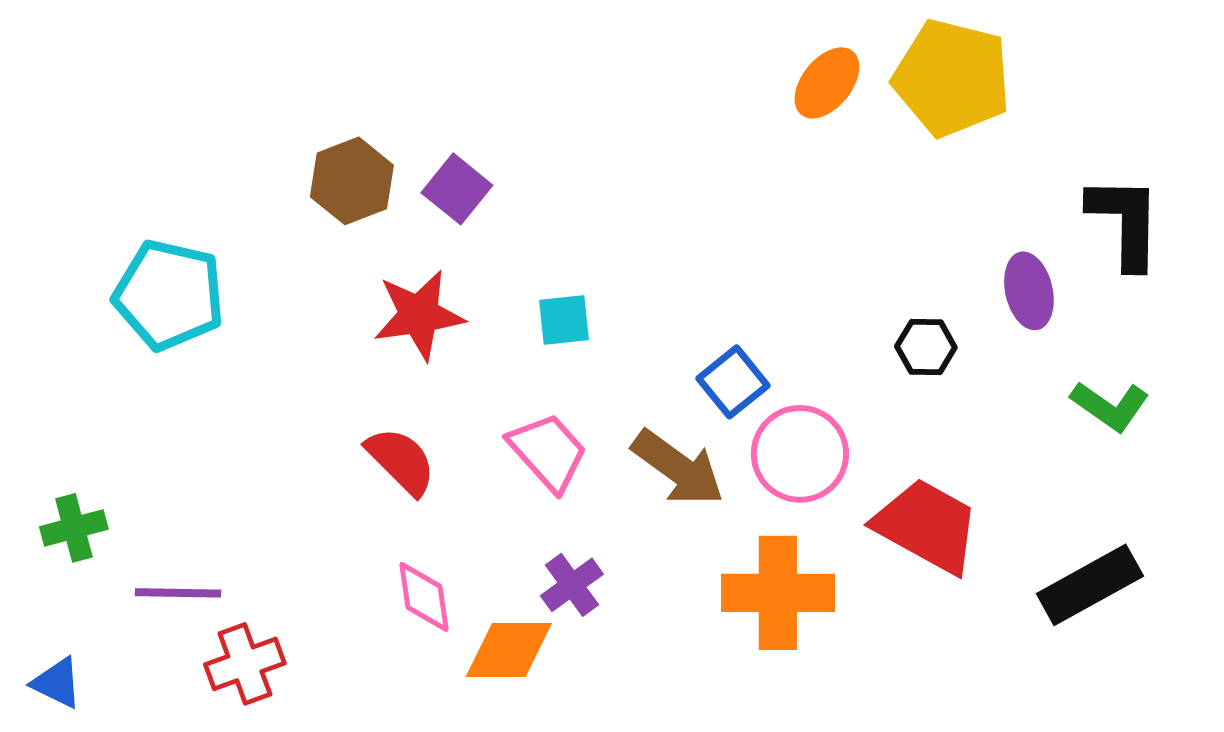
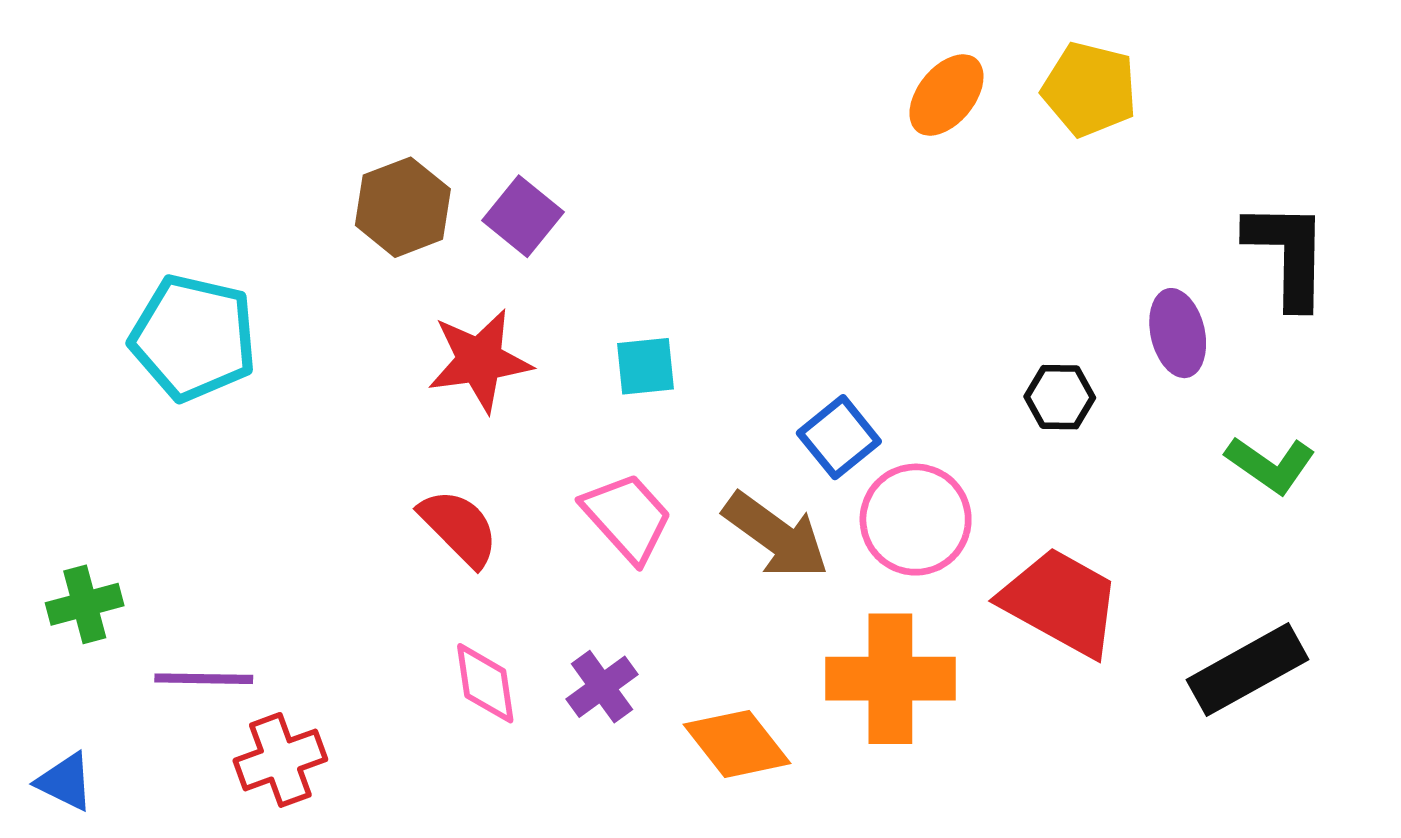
yellow pentagon: (952, 78) -> (1090, 89), size x0.7
purple cross: (572, 585) -> (602, 687), moved
orange diamond: (509, 650) -> (737, 744), moved, turned 52

